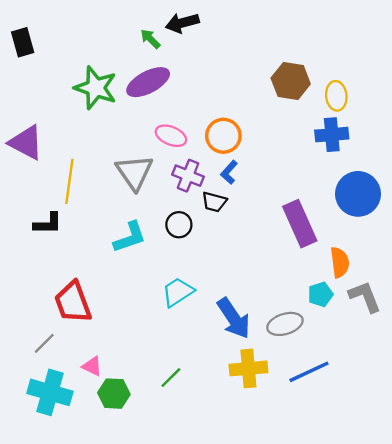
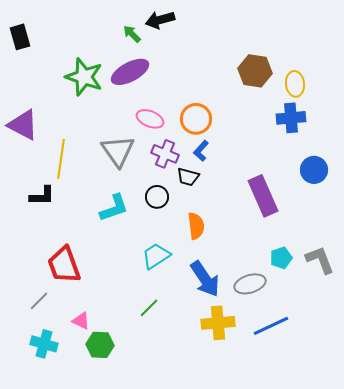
blue circle: (358, 194) -> (314, 170), size x0.7
orange semicircle: (340, 262) -> (196, 226), moved
green line: (171, 378) -> (149, 308), moved
cyan cross: (50, 392) -> (44, 344), size x0.7

